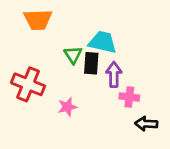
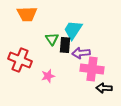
cyan trapezoid: (103, 42) -> (73, 30), turned -70
purple arrow: (114, 74) -> (81, 53), turned -96
pink cross: (129, 97) -> (92, 69), size x1.6

